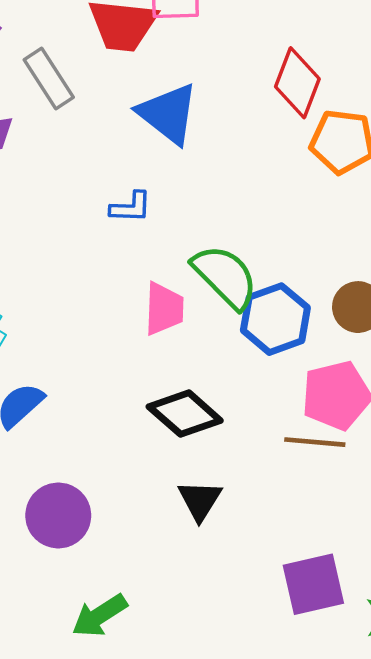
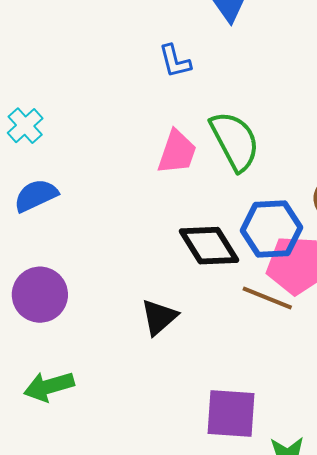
blue L-shape: (131, 207) -> (175, 61), turned 57
blue hexagon: (275, 319) -> (271, 229), moved
black diamond: (185, 414) -> (209, 246), moved

